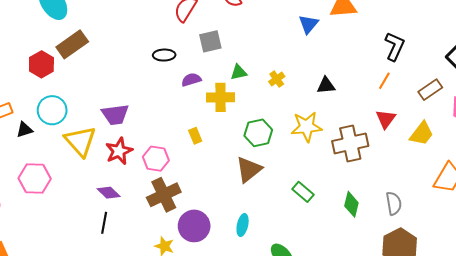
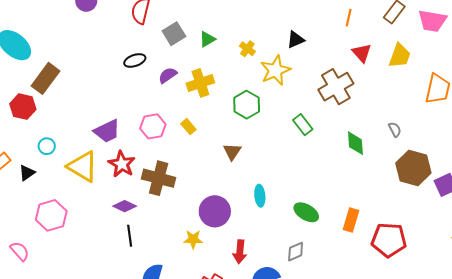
green triangle: (239, 72) -> (207, 39), moved
cyan circle: (52, 110) -> (47, 146), size x0.6
yellow star: (307, 127) -> (275, 70), moved
pink hexagon: (156, 159) -> (153, 126), moved
brown triangle: (249, 169) -> (232, 152), moved, size x0.7
green rectangle: (303, 192) -> (303, 125), moved, turned 30
brown cross: (164, 195) -> (159, 178), moved, turned -32
gray semicircle: (394, 203) -> (395, 130), size x0.7

